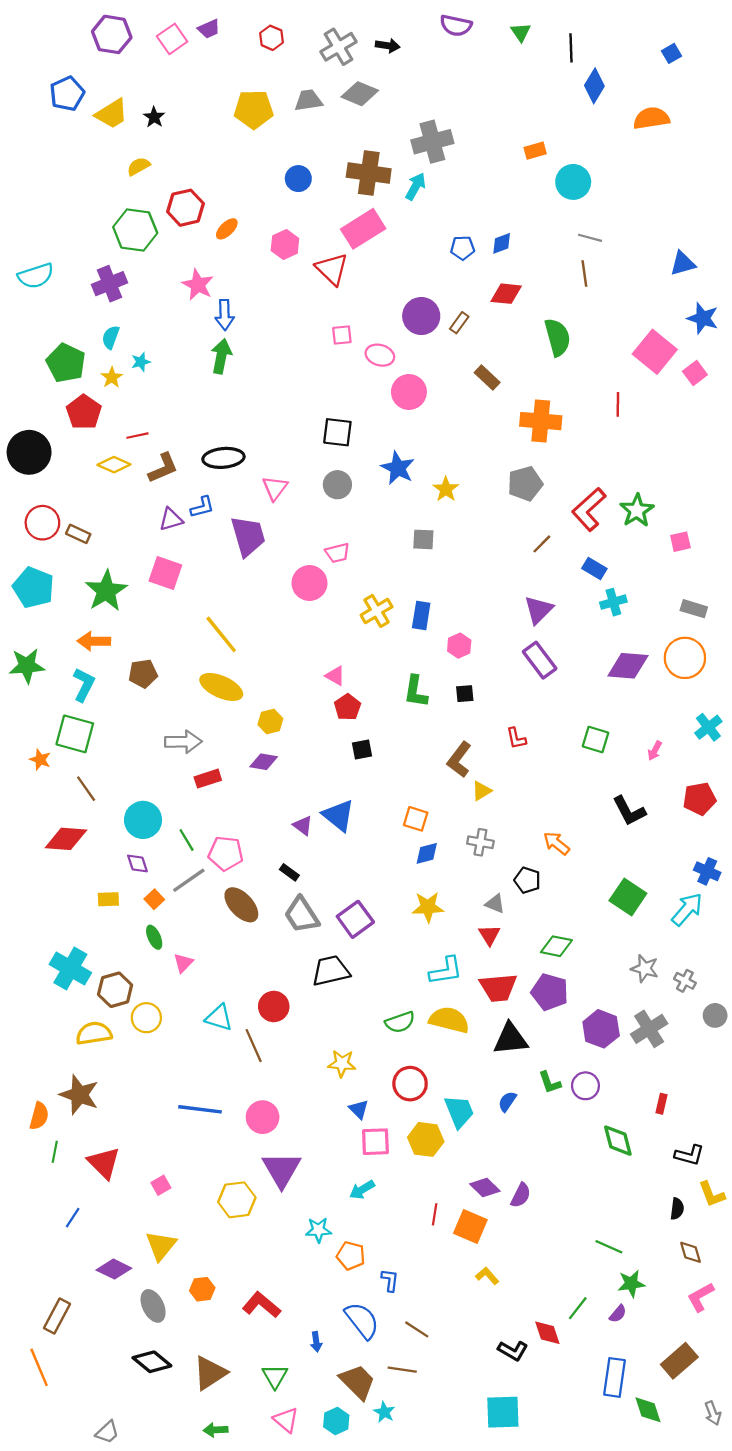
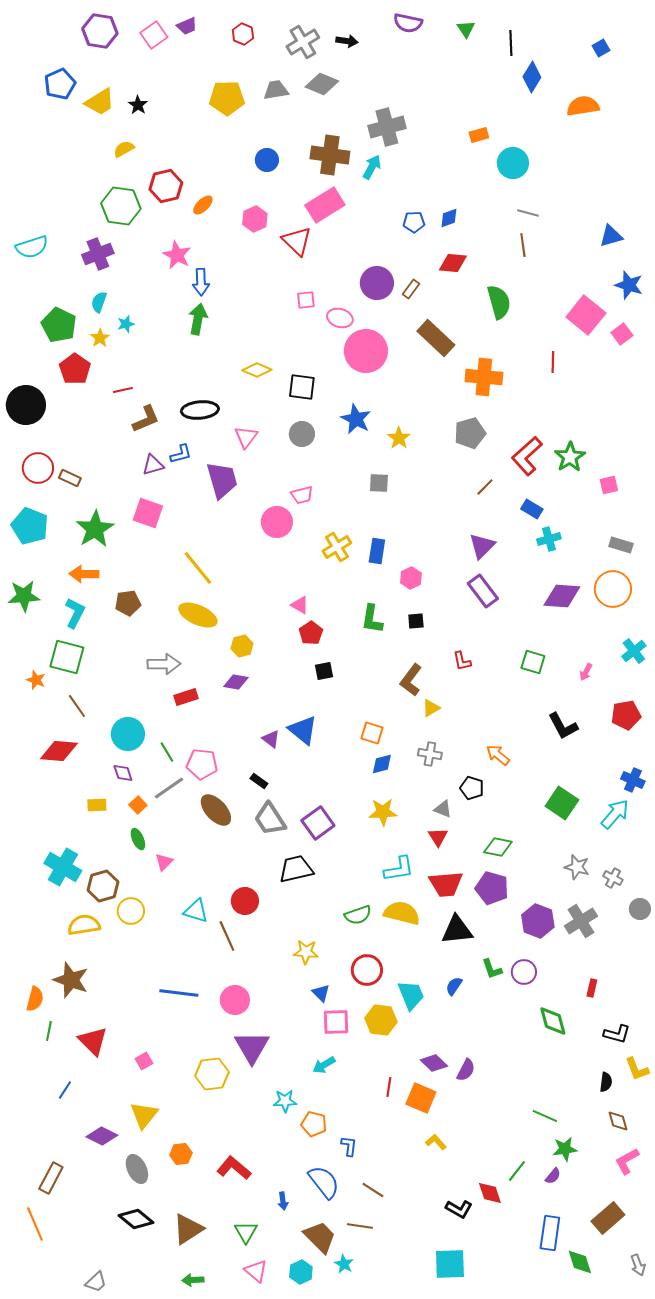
brown rectangle: (487, 377) -> (436, 338), size x1.6
pink circle: (409, 392) -> (366, 351), size x1.4
yellow diamond: (114, 465) -> (257, 370), moved

